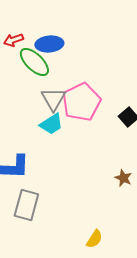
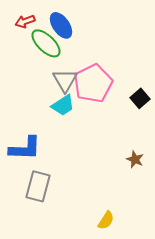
blue ellipse: (49, 44) -> (61, 25), turned 60

